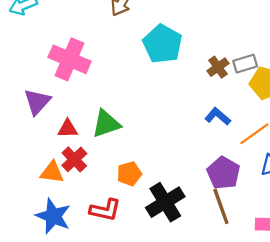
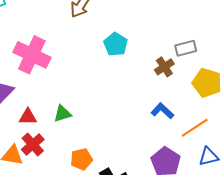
cyan pentagon: (163, 44) -> (116, 44), size x0.7
gray rectangle: (245, 64) -> (186, 48), moved
green triangle: (106, 124) -> (62, 114), size x0.7

